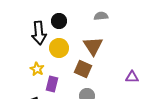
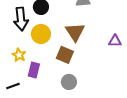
purple triangle: (132, 77) -> (115, 41), moved

